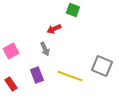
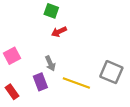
green square: (73, 10) -> (51, 11), moved
gray arrow: (45, 49) -> (50, 63), moved

